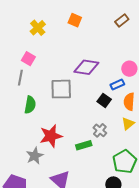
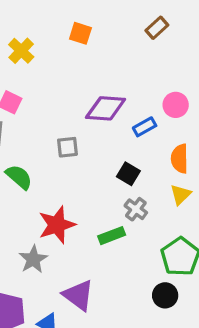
blue rectangle: (117, 85) -> (145, 127), moved
gray square: (61, 89) -> (68, 147), size x0.6
black square: (104, 100) -> (128, 174), moved
green semicircle: (30, 105) -> (19, 177), turned -54

